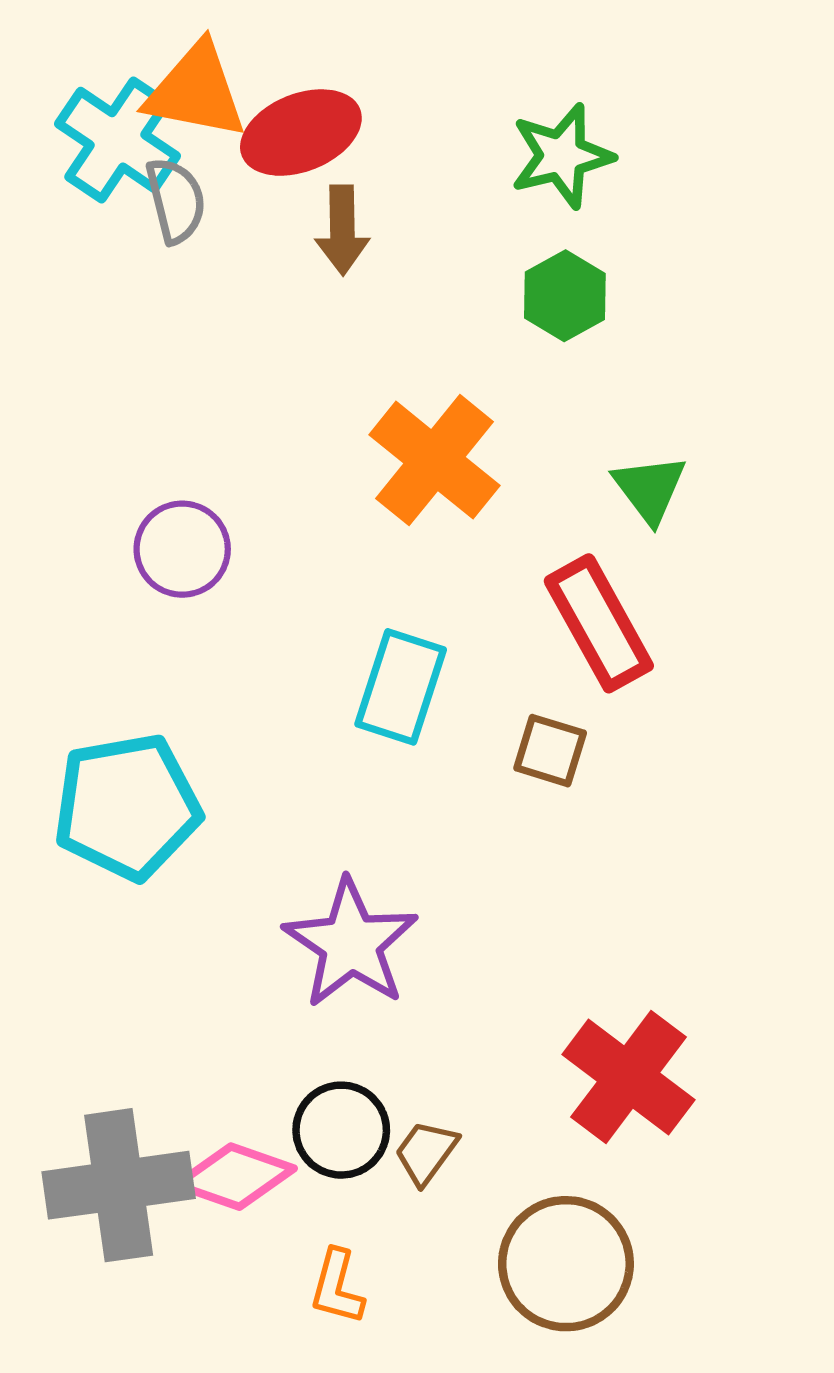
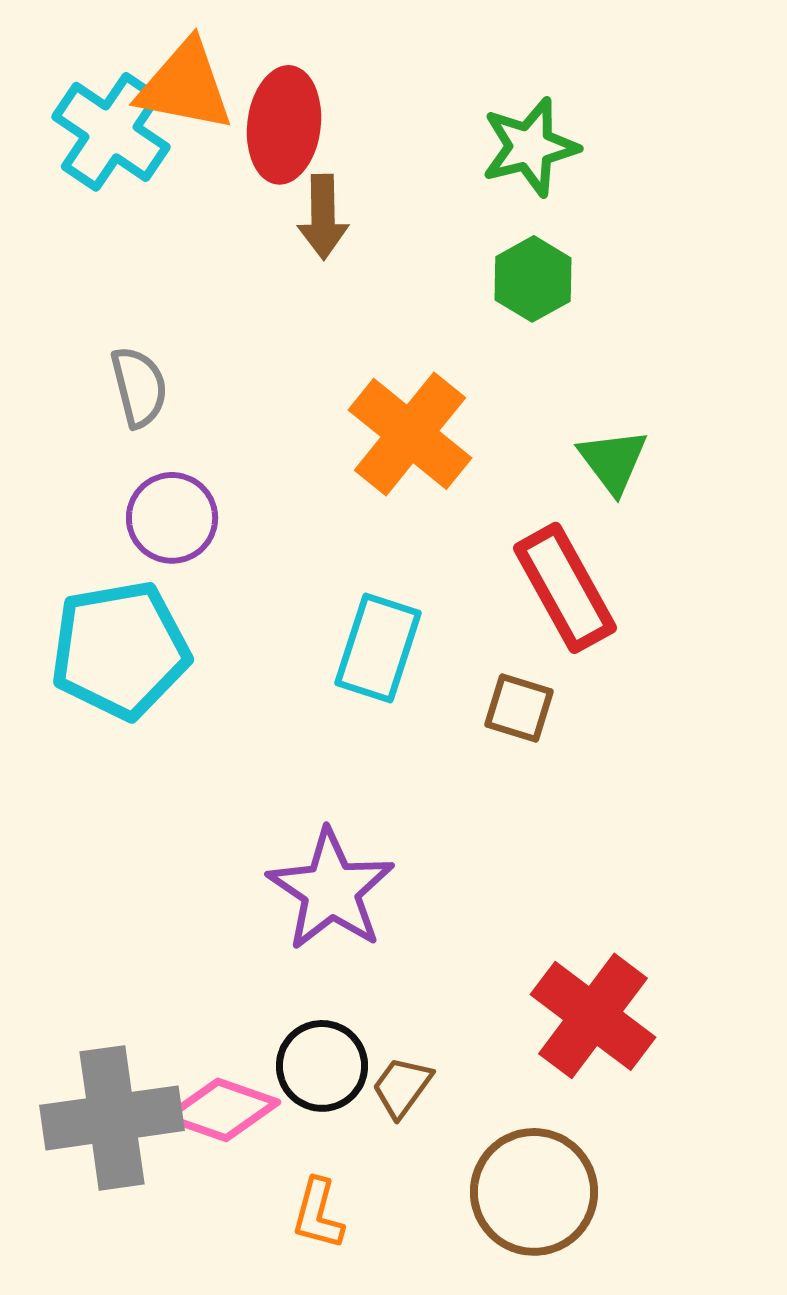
red ellipse: (301, 133) -> (284, 125), turned -61
gray semicircle: (176, 200) -> (139, 387), moved
cyan pentagon: (127, 807) -> (120, 650), moved

